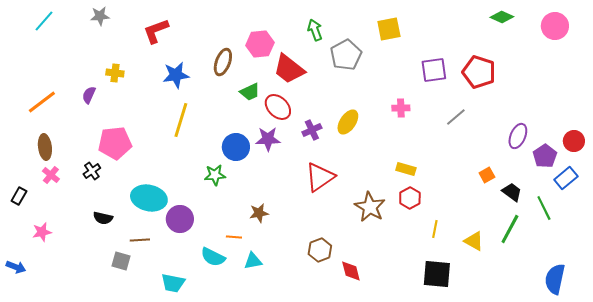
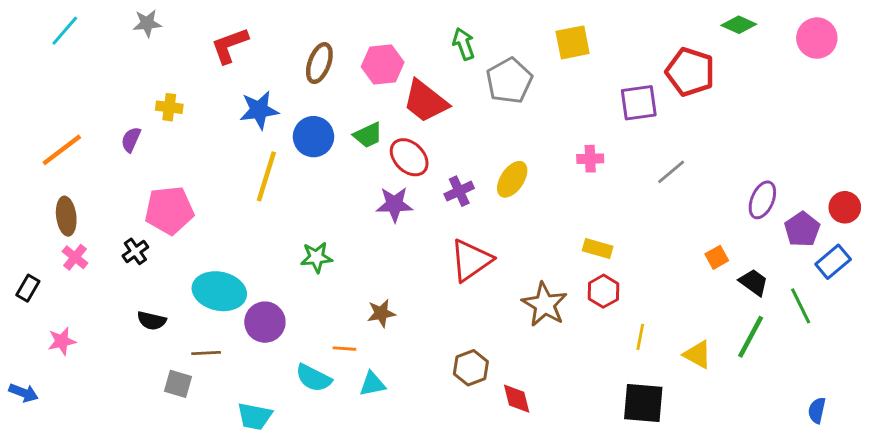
brown ellipse: (223, 62) -> (319, 63), moved
red pentagon: (479, 72) -> (690, 72), moved
blue circle: (236, 147) -> (313, 137), moved
blue semicircle: (555, 279) -> (817, 410), size x0.6

